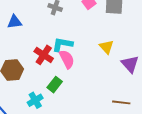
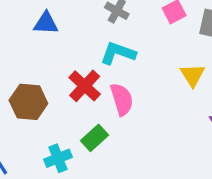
cyan L-shape: (62, 44) -> (118, 53), moved
yellow triangle: (106, 47) -> (193, 75), moved

